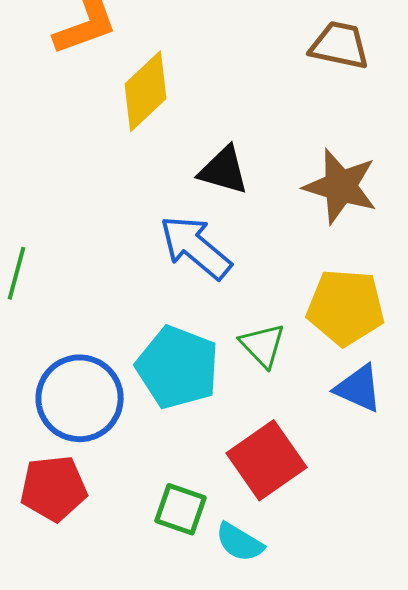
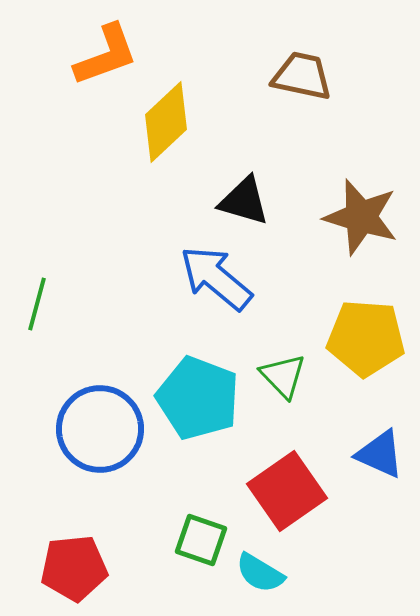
brown trapezoid: (340, 45) -> (302, 76), moved
blue triangle: (359, 388) -> (380, 454), moved
red pentagon: (54, 488) -> (74, 568), moved

